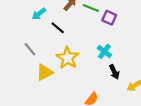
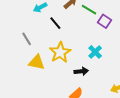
yellow triangle: (45, 72) -> (37, 62), turned 30
black arrow: (114, 72) -> (81, 71), moved, turned -80

